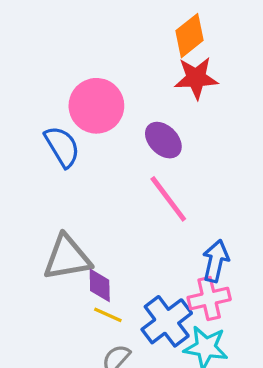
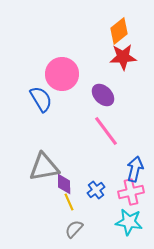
yellow line: (108, 315) -> (69, 202), turned 42
blue cross: (167, 321) -> (96, 190), moved, size x0.6

